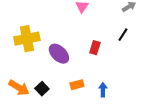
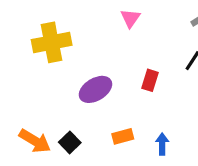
yellow cross: (27, 39) -> (52, 42), moved
purple ellipse: (59, 54) -> (95, 89), turned -75

